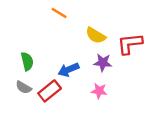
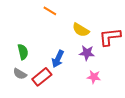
blue arrow: (68, 70) -> (58, 59), turned -42
pink star: (99, 91) -> (94, 77), moved

